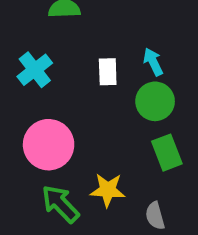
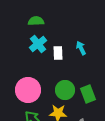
cyan cross: (35, 70) -> (38, 44), moved
green circle: (155, 101) -> (65, 90), moved

